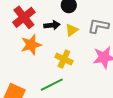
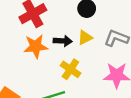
black arrow: (52, 25) -> (63, 41), moved

